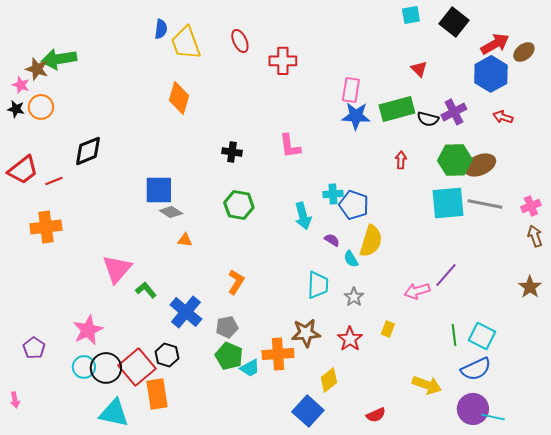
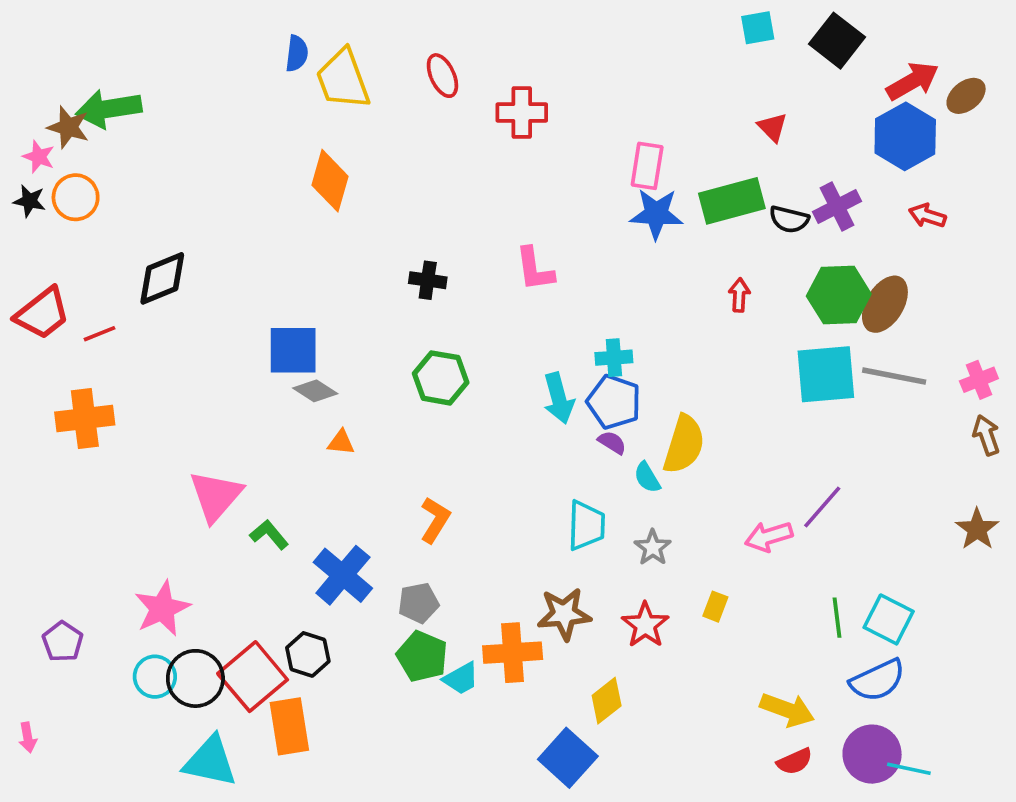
brown ellipse: (480, 165) -> (885, 304), turned -36
blue pentagon: (354, 205) -> (614, 402), moved
red semicircle: (376, 415) -> (795, 761), moved

